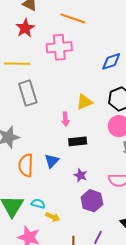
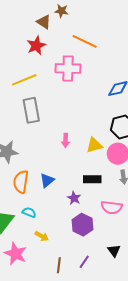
yellow line: (17, 64) -> (24, 80), turned -30
yellow triangle: (84, 102) -> (94, 145), moved
black rectangle: (78, 141) -> (92, 179), moved
cyan semicircle: (38, 204) -> (29, 212), moved

